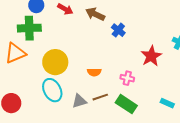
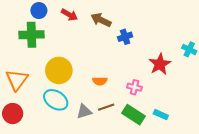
blue cross: (118, 30) -> (125, 37), turned 32
orange triangle: (15, 53) -> (17, 80), moved, turned -30
cyan ellipse: (52, 90) -> (56, 100), turned -30
cyan rectangle: (167, 103) -> (161, 115), moved

